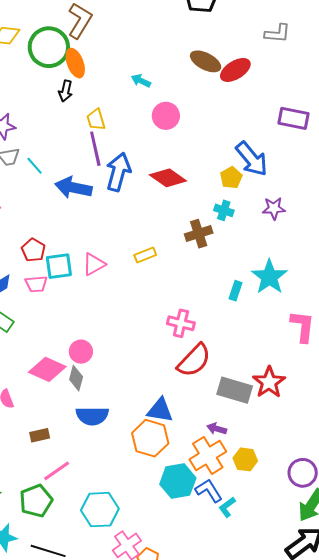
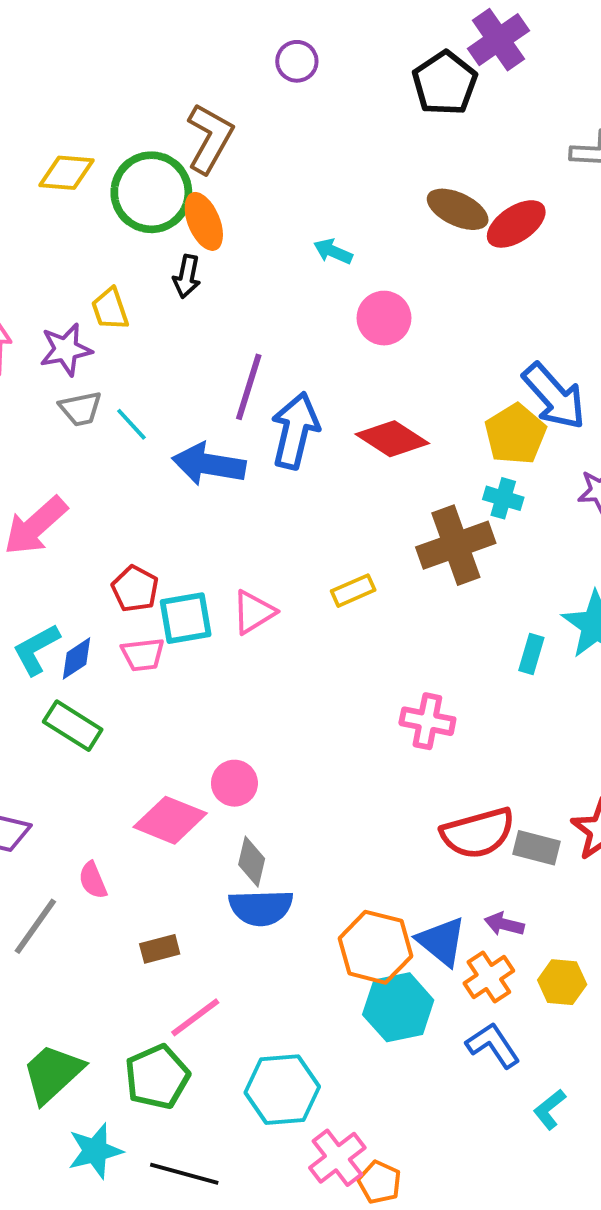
yellow trapezoid: (96, 120) -> (110, 309), moved
purple line: (95, 149) -> (249, 387), turned 32
yellow pentagon: (231, 178) -> (515, 434), size x1.4
brown cross: (199, 234) -> (456, 545), size x1.4
red semicircle: (194, 360) -> (478, 833), moved, turned 33
gray diamond: (76, 378) -> (252, 862), moved
gray rectangle: (235, 390) -> (536, 848), size x0.7
blue triangle: (160, 410) -> (441, 941), moved, turned 32
orange cross: (208, 456) -> (489, 977), size x0.7
cyan hexagon: (178, 481) -> (398, 1007), moved
cyan L-shape: (227, 507) -> (550, 1109), moved

